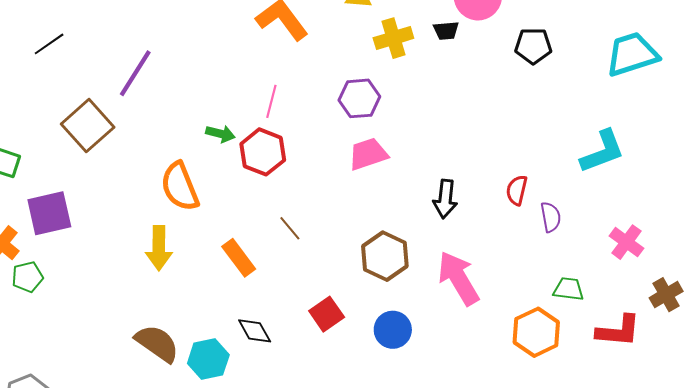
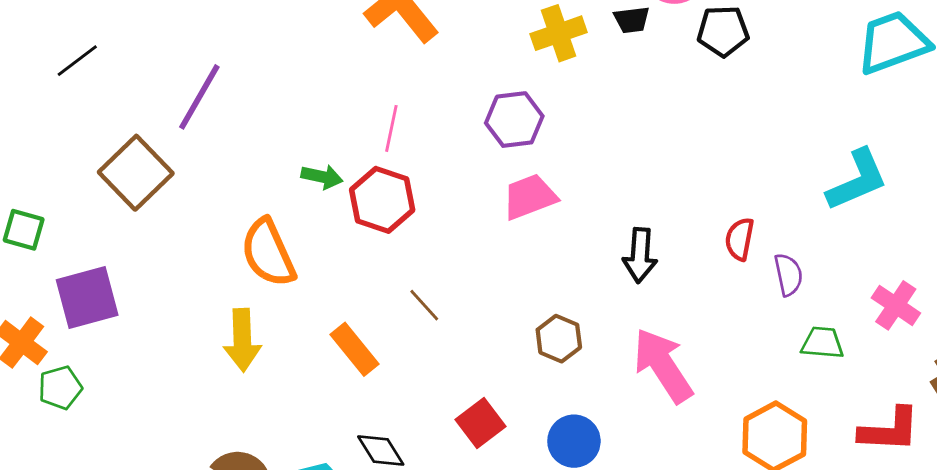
black pentagon: (533, 46) -> (723, 31), moved
brown hexagon: (385, 256) -> (559, 339), size x0.7
green trapezoid: (568, 289) -> (822, 343), moved

